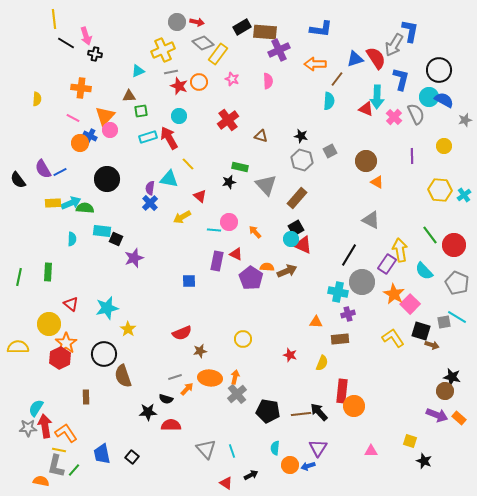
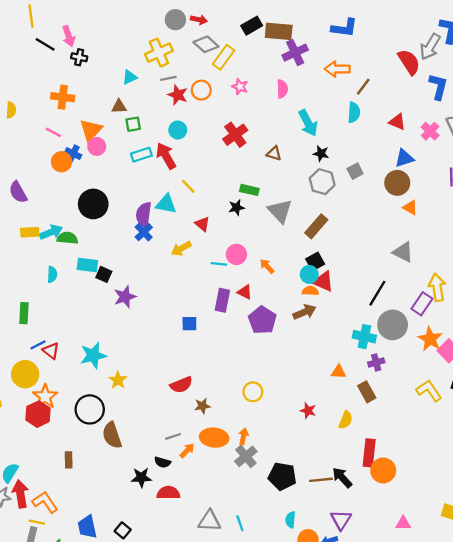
blue triangle: (355, 59) -> (404, 158), moved
cyan arrow: (377, 97) -> (308, 123), moved, turned -30
blue line: (60, 172) -> (38, 345), moved
purple semicircle: (150, 188) -> (144, 215), size x1.5
orange semicircle: (267, 267) -> (310, 291), moved
brown rectangle: (340, 339) -> (367, 392), turned 66
gray triangle: (206, 449) -> (209, 521), turned -45

